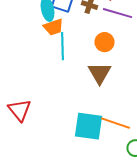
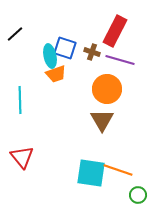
orange circle: (104, 42) -> (107, 89), size x1.5
cyan line: (62, 46) -> (20, 100), moved

